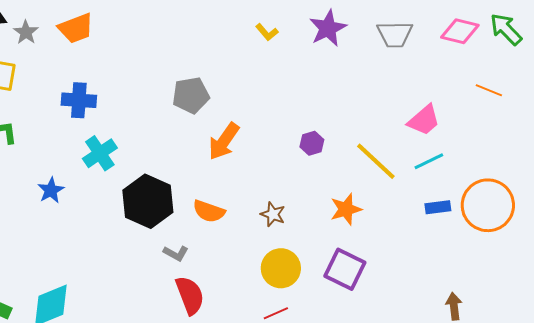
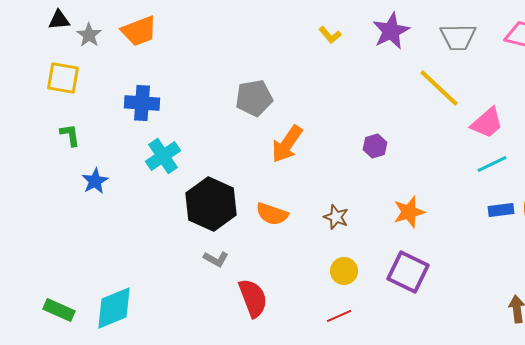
yellow line: (376, 161) -> (439, 88), moved
blue star: (51, 190) -> (95, 181), moved
gray L-shape: (176, 253) -> (216, 259), moved
yellow circle: (281, 268) -> (344, 271), size x0.7

